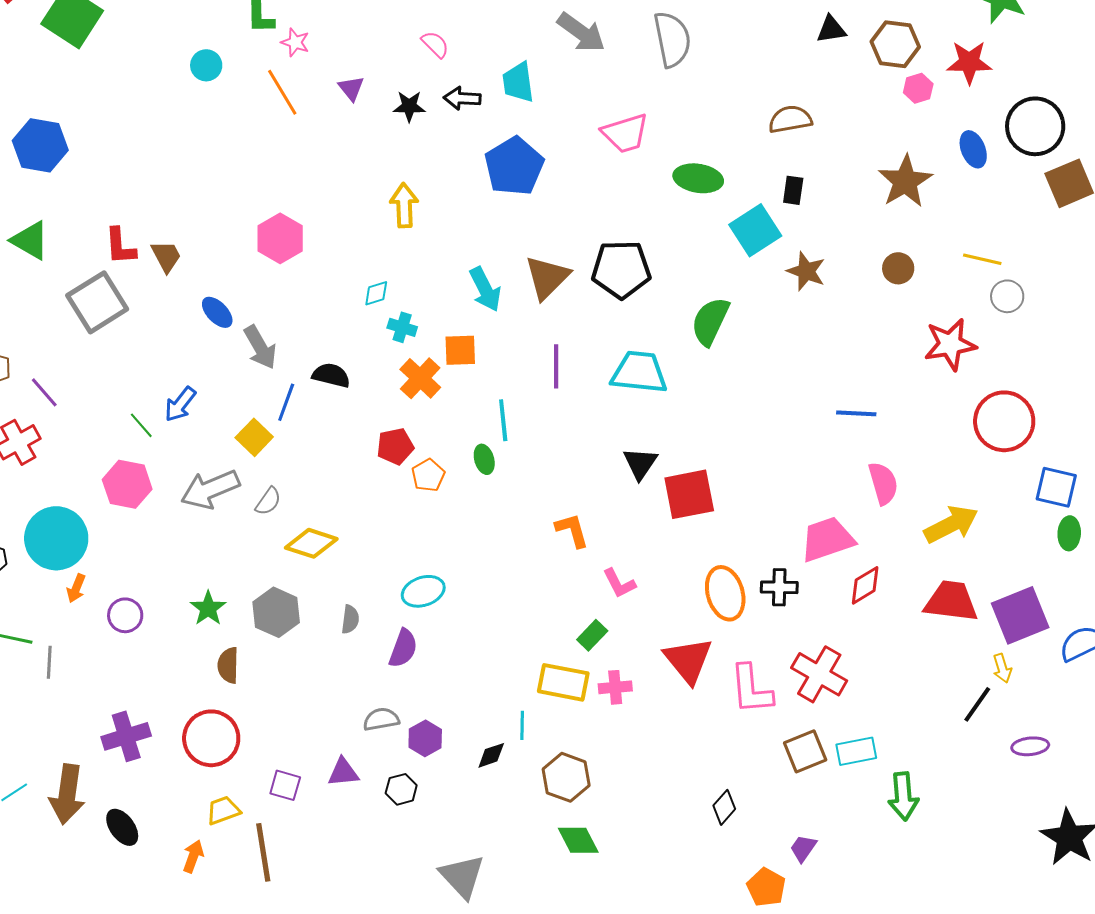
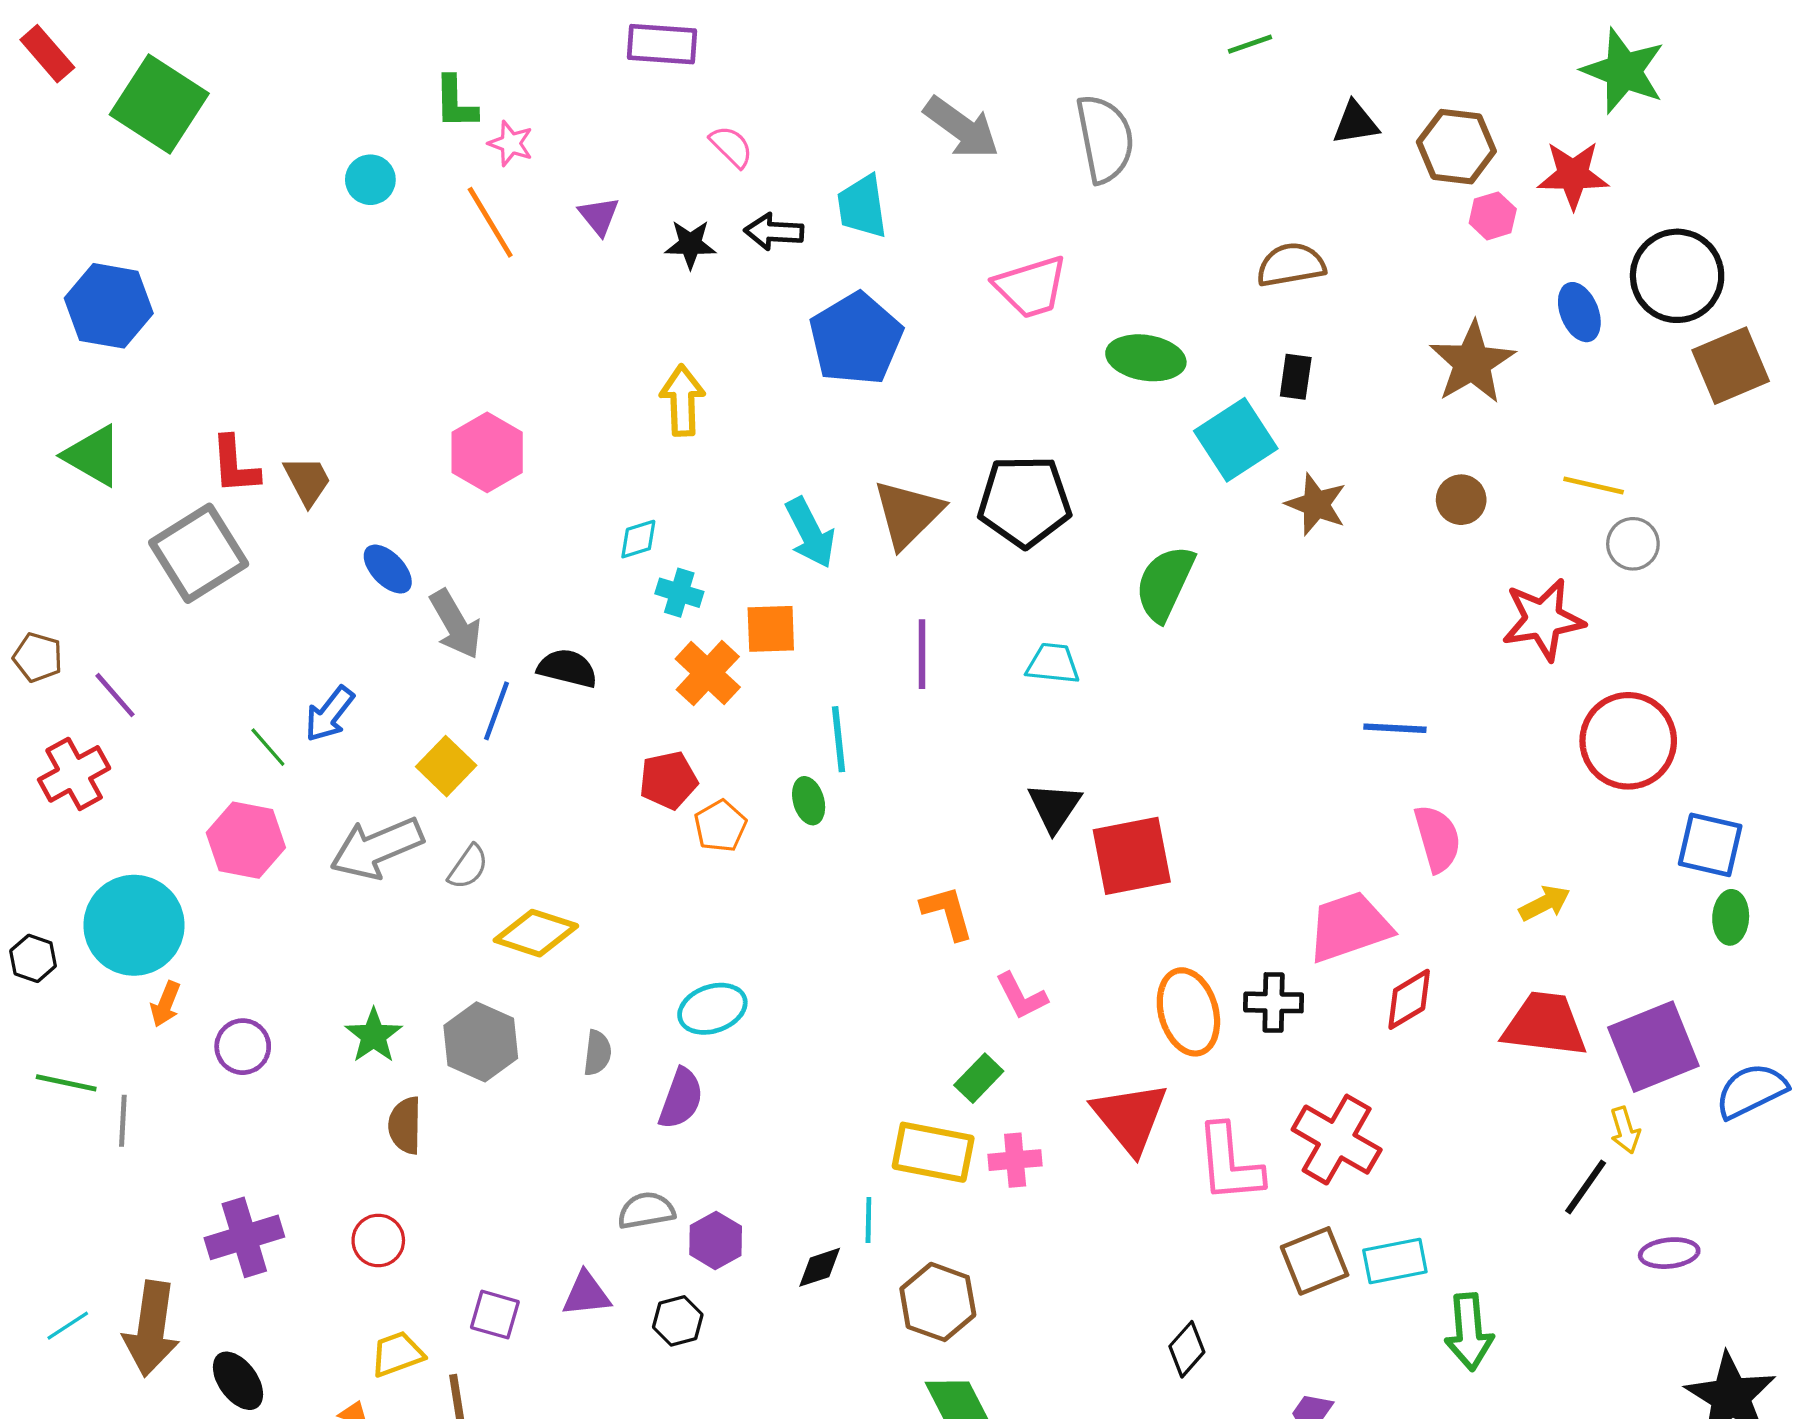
cyan trapezoid: (639, 372) -> (1053, 664), size x0.6
yellow arrow: (951, 524) -> (1545, 903), size x0.6
red circle: (211, 738) -> (378, 1240), size x0.6

